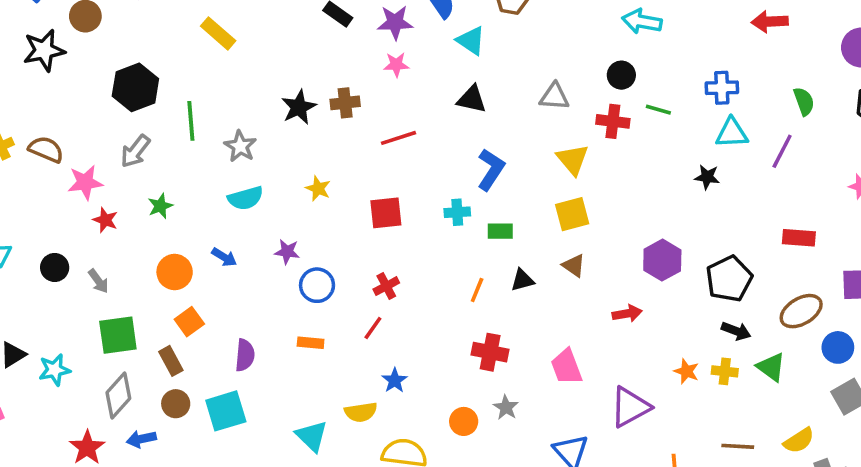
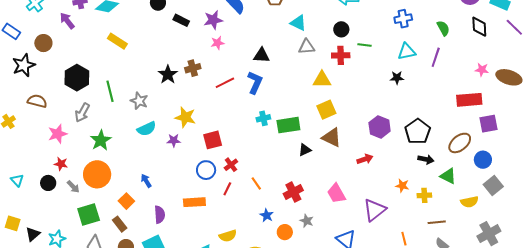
cyan triangle: (471, 41) -> (298, 23), moved
blue cross: (722, 88) -> (403, 19), moved
brown semicircle: (46, 149) -> (37, 101), moved
yellow triangle: (573, 159) -> (322, 80), turned -42
blue L-shape: (491, 170) -> (255, 82), moved
yellow star: (318, 189) -> (185, 117), size x1.5
green star: (160, 206) -> (101, 140), size x1.5
red square: (386, 213) -> (213, 140), moved
red star: (105, 220) -> (61, 164), moved
green rectangle: (500, 231) -> (288, 125), size x1.6
red rectangle: (799, 238) -> (469, 100), moved, size x1.4
purple star: (287, 252) -> (174, 140), moved
blue arrow: (224, 257) -> (146, 181), moved, turned -144
brown triangle: (574, 266) -> (332, 138), size x1.5
orange circle: (175, 272) -> (97, 174), moved, size x1.4
blue circle: (317, 285) -> (206, 170), moved
orange line: (477, 290) -> (256, 183), moved, turned -48
orange rectangle: (311, 343) -> (194, 202), size x1.5
red cross: (490, 352) -> (293, 192), turned -30
yellow cross: (725, 371) -> (424, 195), moved
blue star: (395, 380) -> (267, 215), moved
yellow semicircle: (799, 441) -> (469, 202), moved, turned 30

